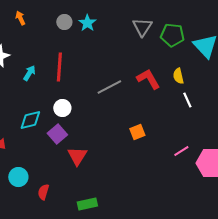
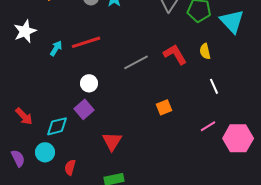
red line: (59, 67) -> (86, 42), turned 68
white line: (187, 100) -> (214, 86), moved
cyan diamond: (30, 120) -> (57, 126), moved
red triangle: (77, 156) -> (112, 141), moved

